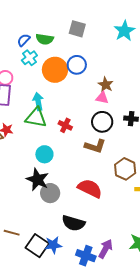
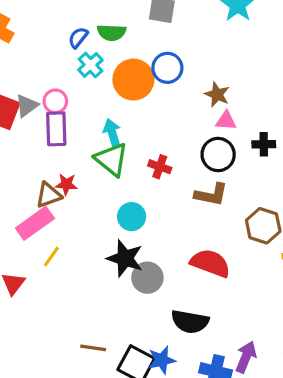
pink triangle: (102, 98) -> (226, 121), moved
green triangle: (36, 118) -> (111, 159), turned 35

